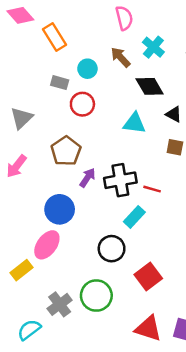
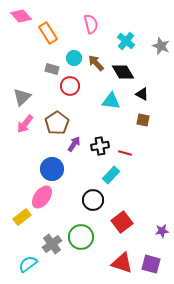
pink semicircle: (124, 18) -> (91, 24), moved
brown arrow: (120, 57) -> (96, 63), moved
pink arrow: (16, 166) -> (25, 124), moved
black cross: (120, 180) -> (100, 146), size x0.7

